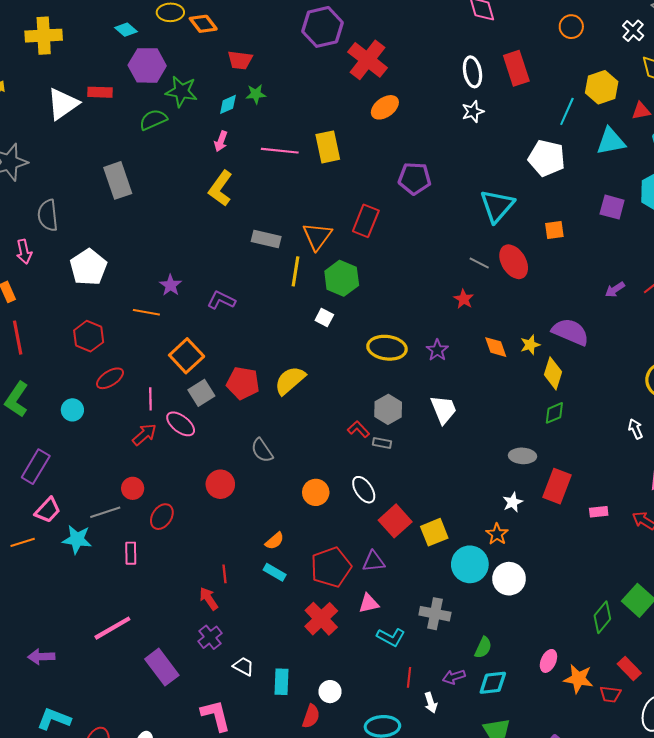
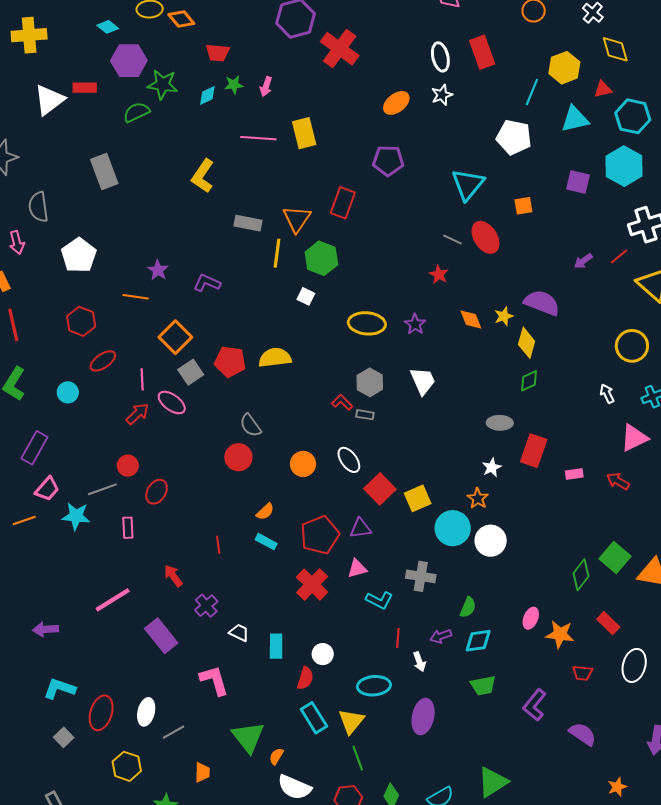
orange ellipse: (385, 107) -> (396, 103), moved
pink arrow: (221, 141) -> (266, 87), moved
yellow semicircle: (290, 380) -> (275, 358), turned 36
red circle: (220, 484) -> (238, 457), moved
red arrow: (209, 599) -> (173, 576), moved
red trapezoid: (610, 694) -> (583, 673), moved

